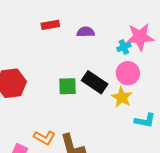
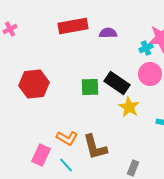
red rectangle: (50, 25) -> (73, 26), size x1.6
yellow star: (122, 97) -> (129, 107), moved

